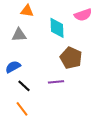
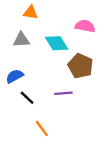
pink semicircle: (83, 15) -> (85, 26), moved, turned -150
cyan diamond: (57, 28) -> (57, 43), moved, turned -30
orange line: (22, 109) -> (42, 128), moved

